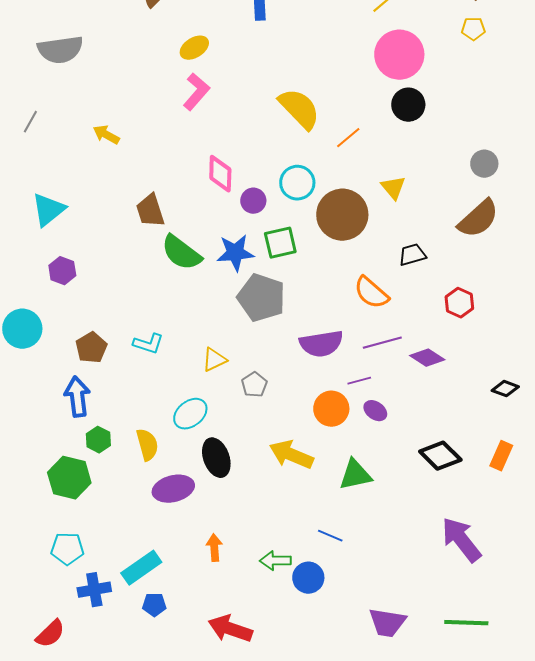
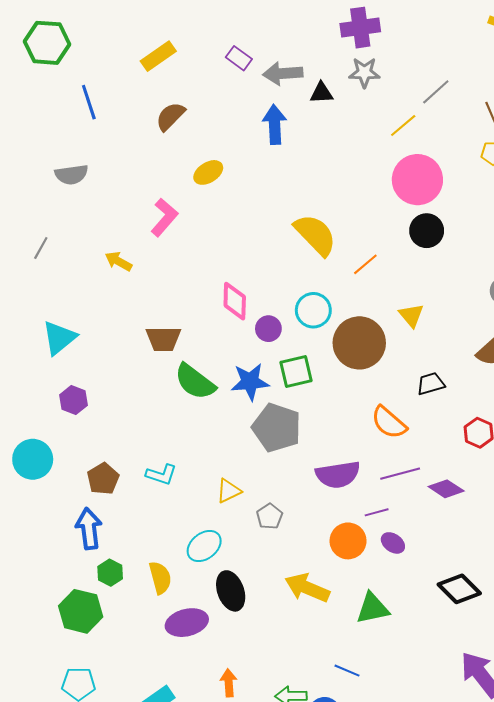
gray semicircle: (60, 50) -> (71, 175), size x0.7
pink L-shape: (196, 92) -> (164, 217), moved
brown trapezoid: (150, 211) -> (163, 339), turned -72

